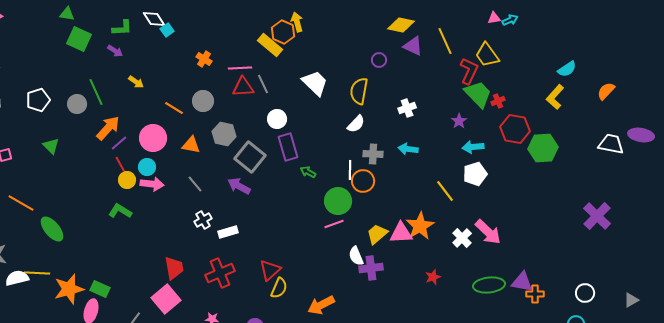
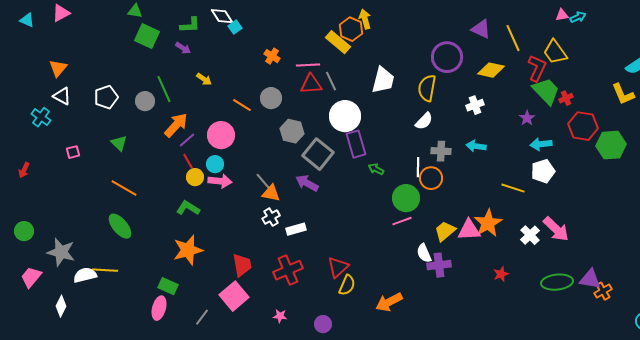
yellow diamond: (401, 25) -> (491, 70), moved
purple triangle: (413, 46) -> (481, 29), moved
purple circle: (379, 60) -> (447, 57), size x2.0
white trapezoid: (315, 83) -> (383, 80), turned 60
yellow L-shape: (555, 97) -> (623, 94), turned -65
white circle: (277, 119) -> (345, 116), size x1.6
orange triangle: (191, 145) -> (271, 193), moved
yellow line: (445, 191) -> (513, 188), turned -35
orange line: (21, 203) -> (124, 188), moved
orange star: (69, 289) -> (188, 250), moved
orange cross: (535, 294) -> (603, 291), turned -30

